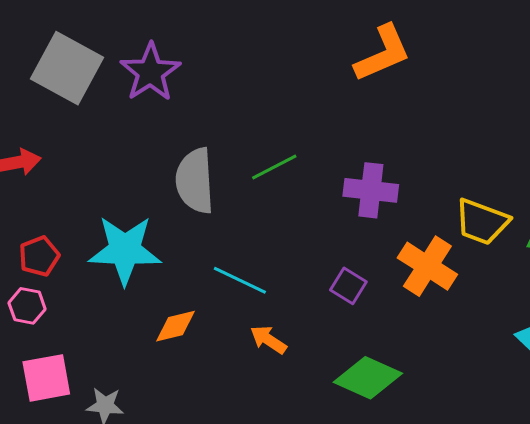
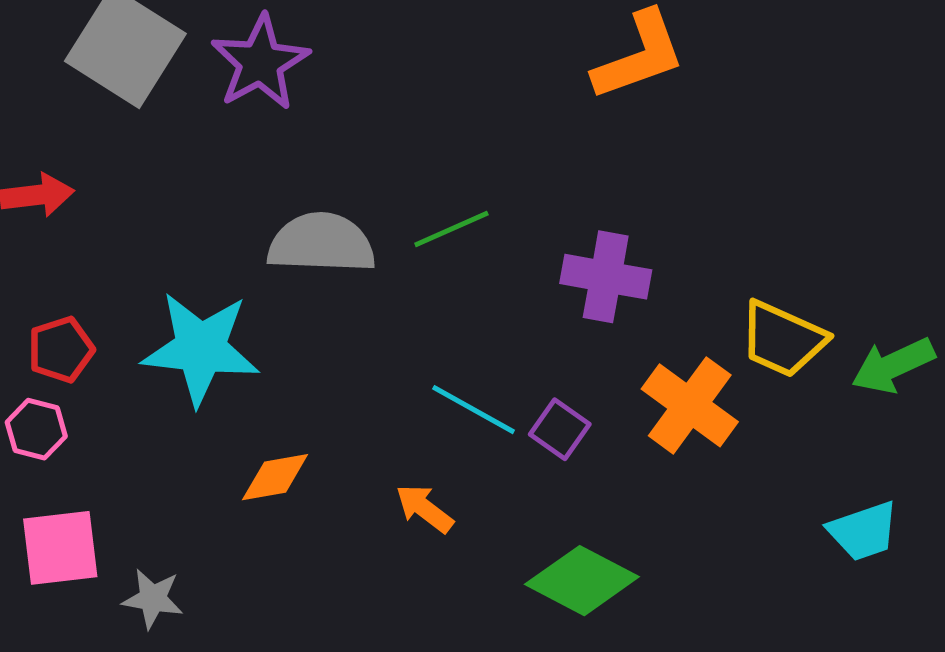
gray semicircle: (195, 181) -> (321, 243), turned 92
cyan line: (240, 280) -> (474, 410), moved

